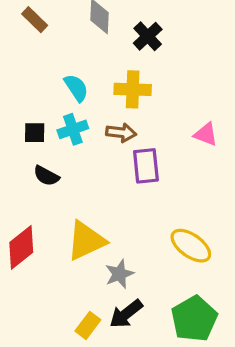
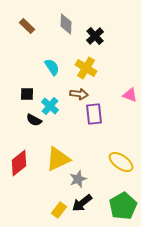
yellow cross: (133, 89) -> (86, 68), turned 30
cyan cross: (73, 129) -> (50, 106), moved, turned -30

